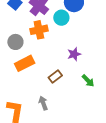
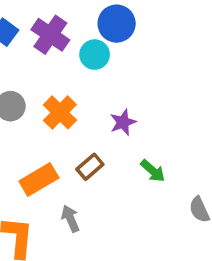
orange cross: (39, 30) -> (60, 112), moved, turned -30
orange rectangle: (25, 63) -> (39, 180), moved

